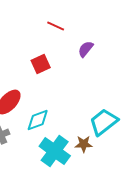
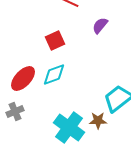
cyan diamond: (38, 120) -> (54, 74), moved

